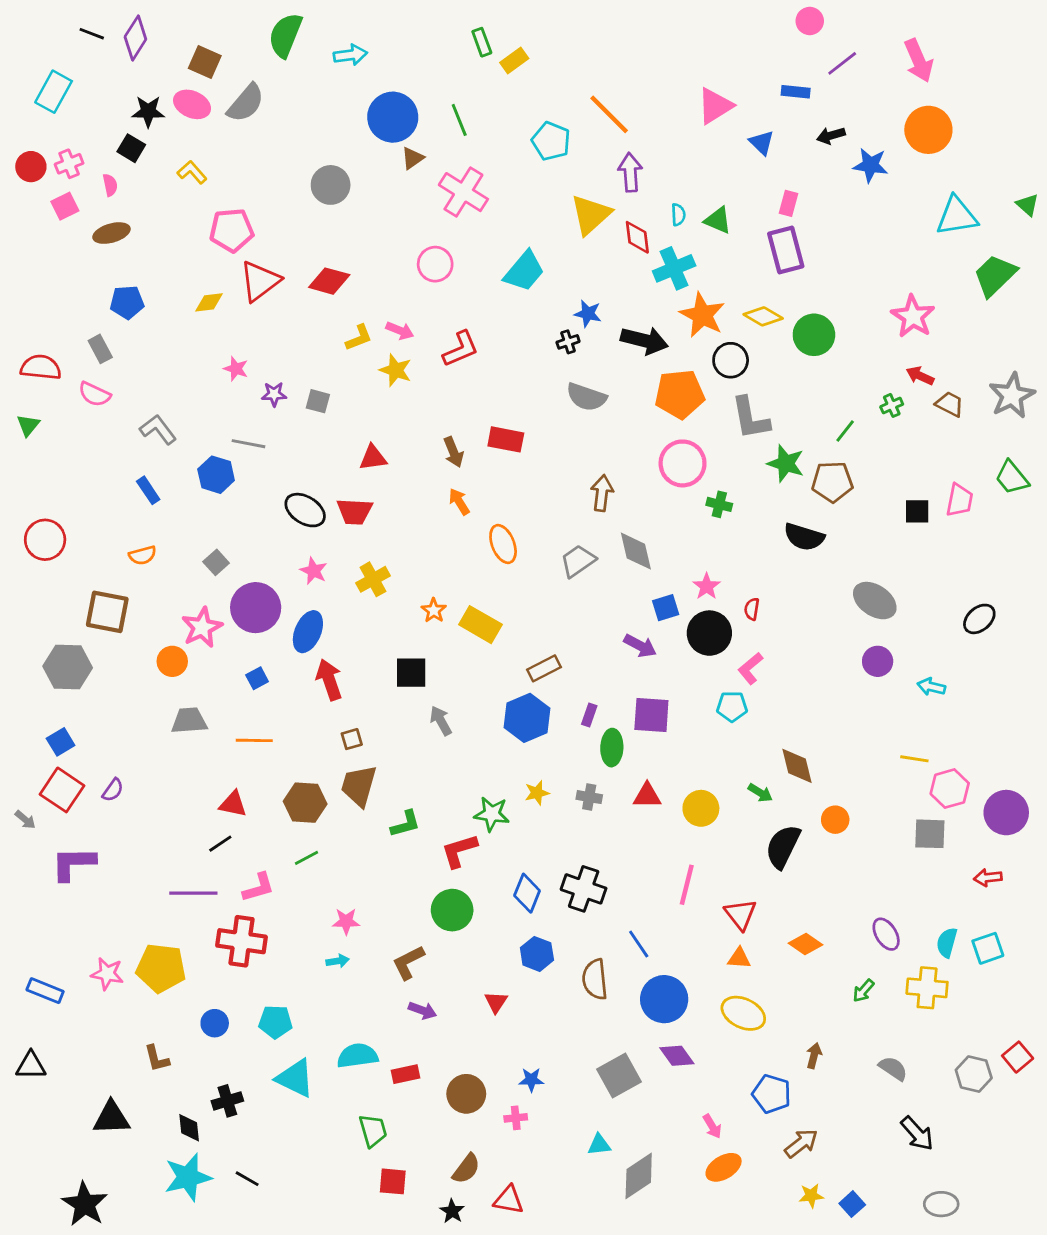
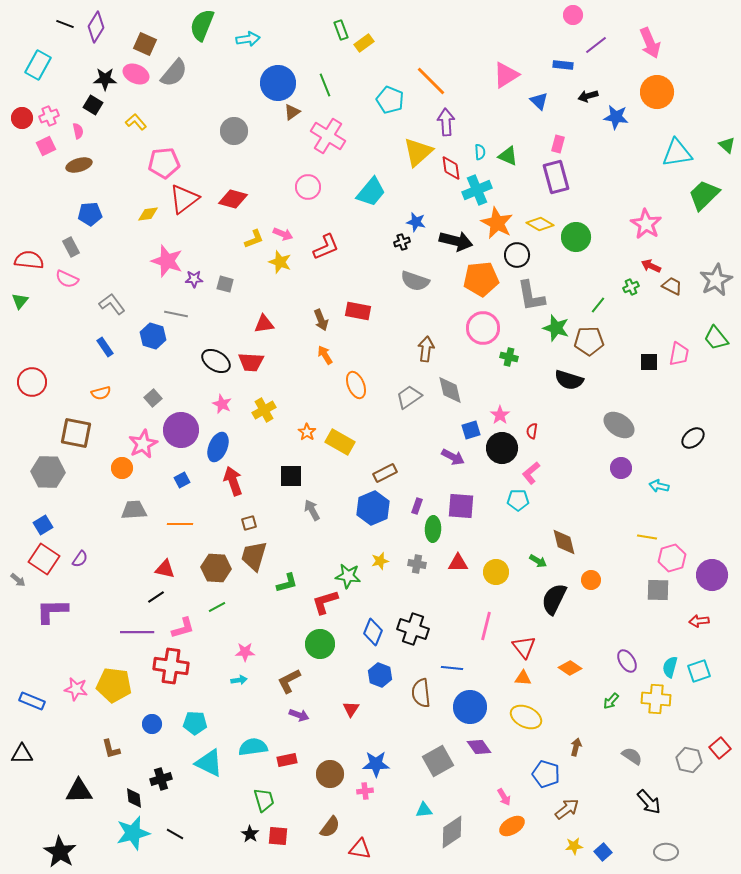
pink star: (236, 369) -> (167, 261), size x1.8
blue line: (639, 944) -> (452, 668), turned -50
blue star: (531, 1080) -> (376, 764), size x1.5
black star: (452, 1211) -> (250, 834), moved

